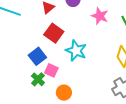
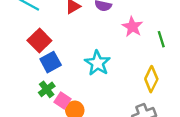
red square: (54, 33) -> (39, 40), moved
pink square: (51, 70) -> (62, 101), moved

